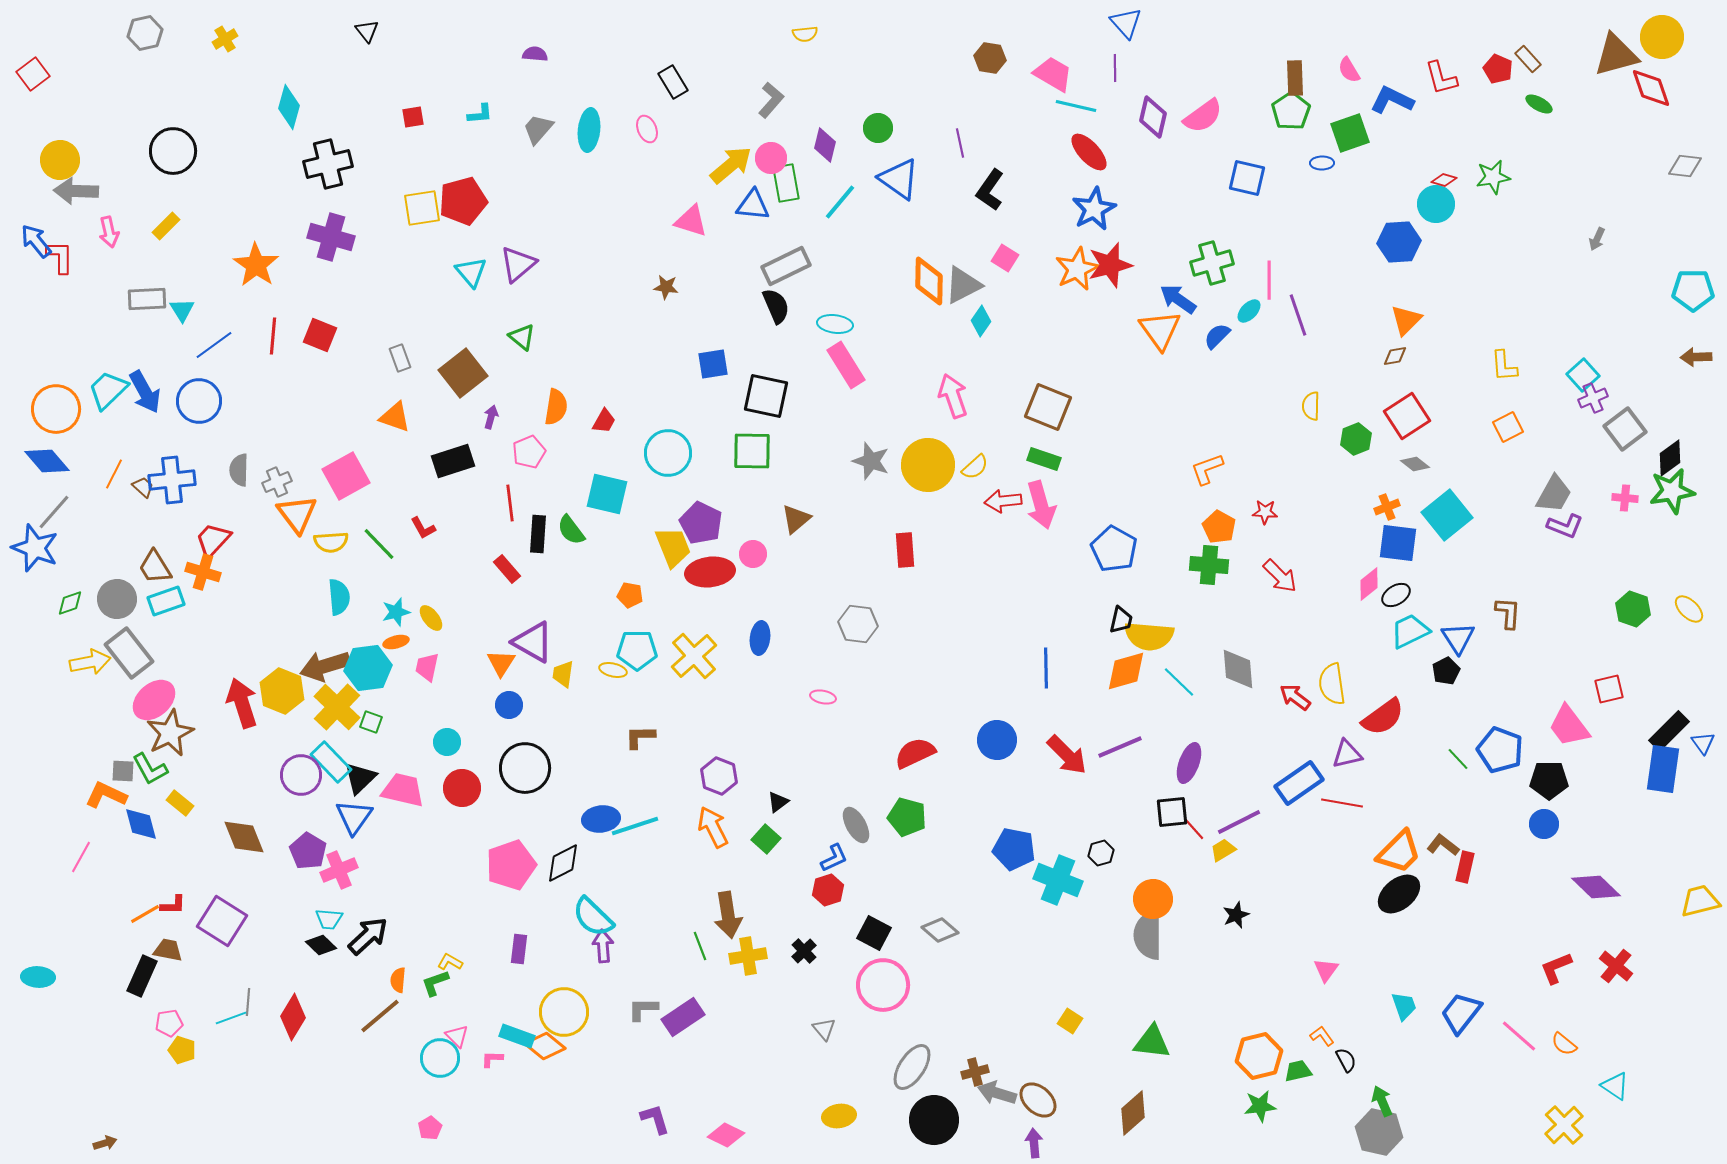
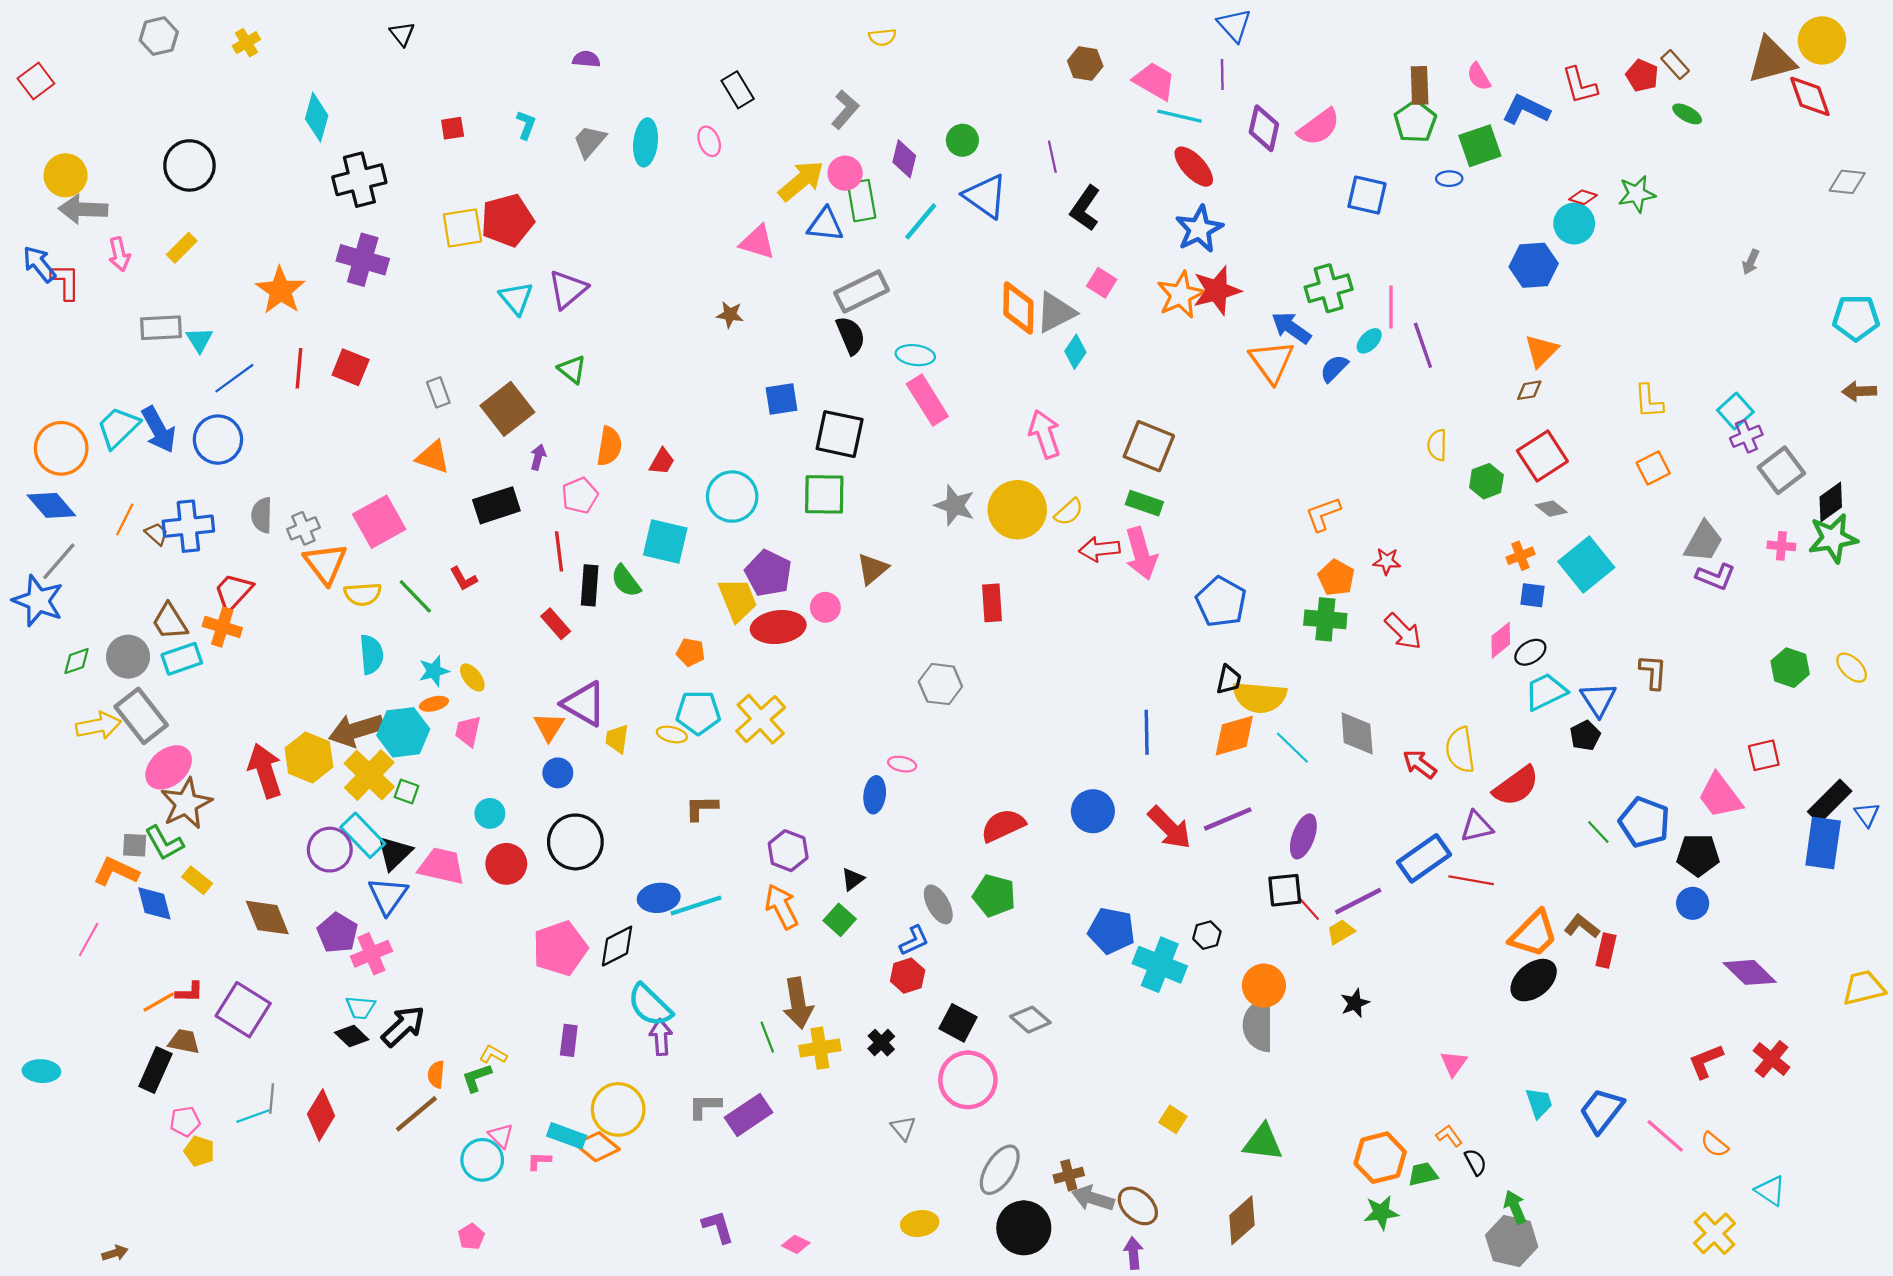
cyan L-shape: (480, 114) -> (526, 125), turned -64
blue square: (1398, 543) -> (1533, 595), size x0.6
blue ellipse: (760, 638) -> (875, 795), moved
pink diamond: (726, 1135) -> (796, 1244), size x0.7

